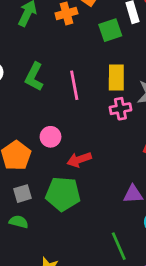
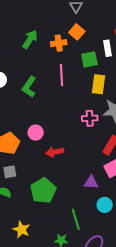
yellow rectangle: (116, 78) -> (98, 84), moved
pink line: (74, 85) -> (61, 75), moved
green pentagon: (63, 194) -> (43, 191), moved, turned 30

